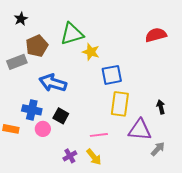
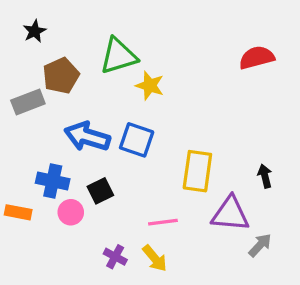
blue square: (112, 75) -> (137, 140), moved, turned 30
black square: (61, 116) -> (100, 191), turned 35
purple cross: (70, 156) -> (115, 257), turned -32

